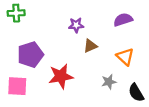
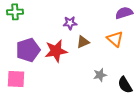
purple semicircle: (123, 20) -> (124, 13), moved
orange triangle: (125, 57) -> (115, 39), moved
red star: (61, 76) -> (56, 51), moved

